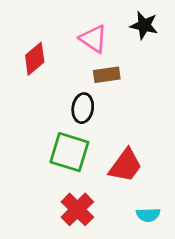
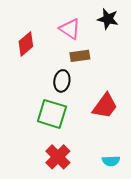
red trapezoid: (125, 165) -> (105, 106), moved

